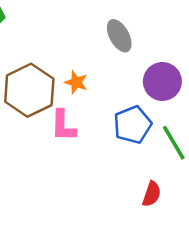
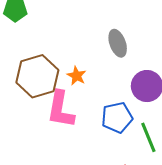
pink L-shape: (63, 126) -> (61, 109), size x1.4

